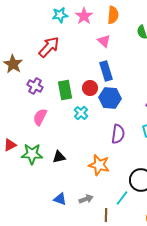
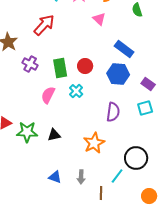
blue rectangle: (106, 71) -> (124, 49), moved, turned -36
blue hexagon: (110, 98) -> (118, 74), moved
pink semicircle: (40, 117) -> (48, 95), moved
orange star: (99, 165) -> (94, 143), turned 30
gray arrow: (86, 199) -> (81, 177), turned 112

